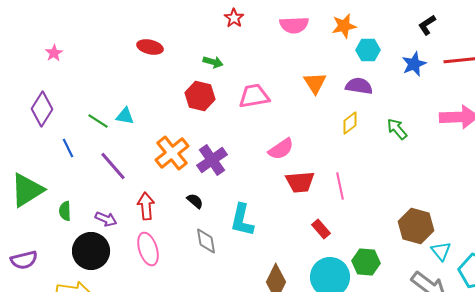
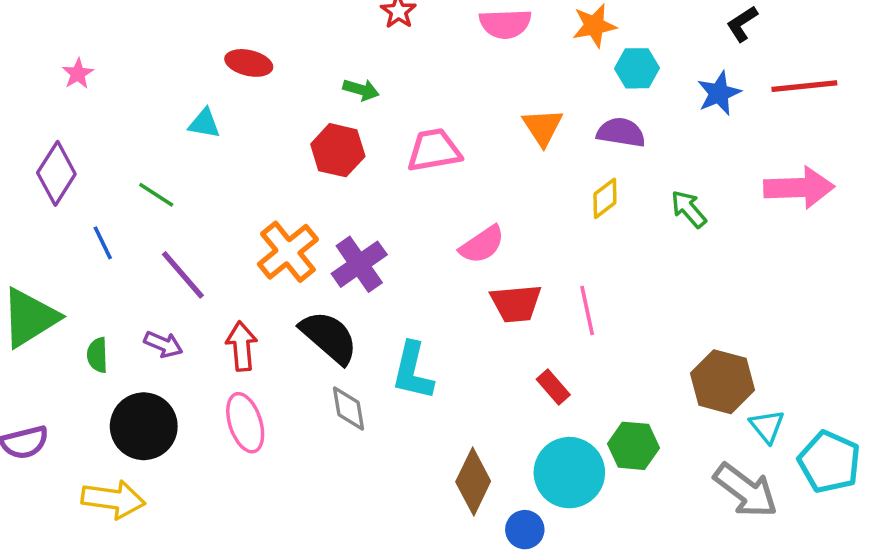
cyan triangle: (125, 116) -> (204, 124), moved
black semicircle: (195, 201) -> (329, 337), size x2.0
purple arrow: (106, 219) -> (163, 344), moved

